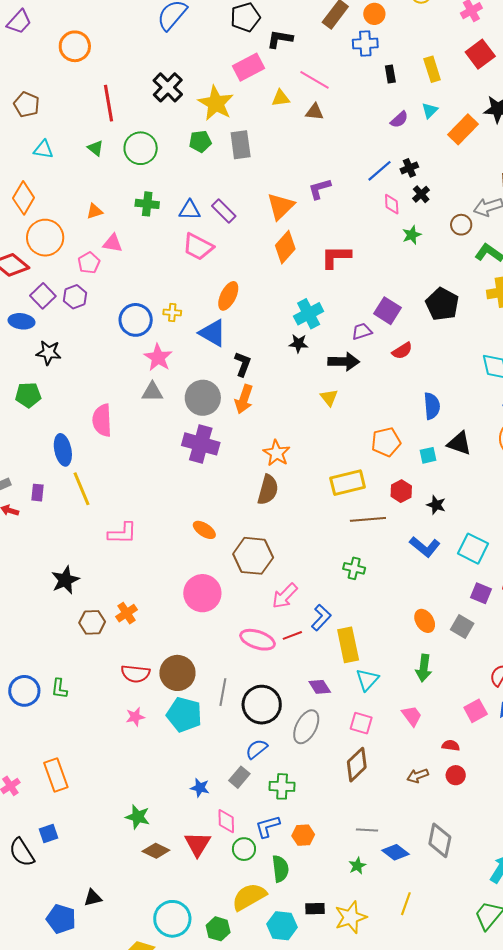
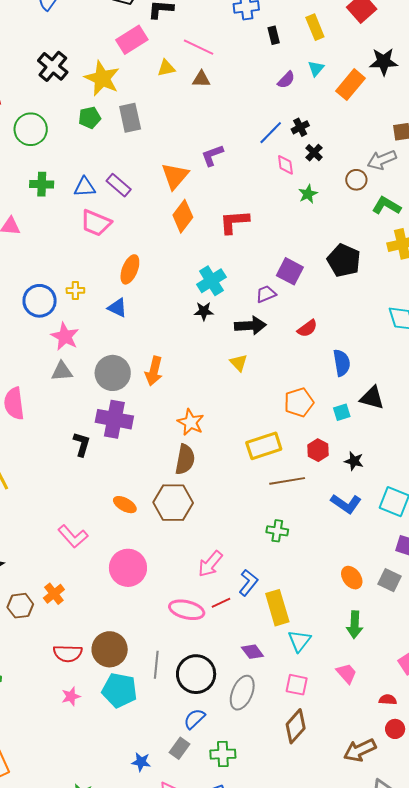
blue triangle: (213, 333) -> (117, 308), size x0.7
red semicircle: (402, 351) -> (307, 328), moved
black L-shape: (243, 364) -> (82, 444), moved
pink L-shape: (122, 533) -> (73, 536), moved, turned 52
brown hexagon: (253, 556) -> (173, 503), moved
brown arrow: (418, 776) -> (360, 750), moved, size x1.5

